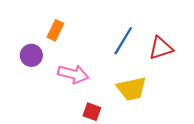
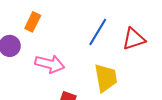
yellow trapezoid: (132, 89) -> (106, 78), turned -88

